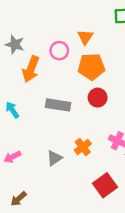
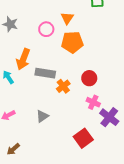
orange arrow: (31, 69) -> (23, 59), moved
red circle: (98, 98) -> (89, 78), moved
orange cross: (83, 147) -> (63, 86), moved

